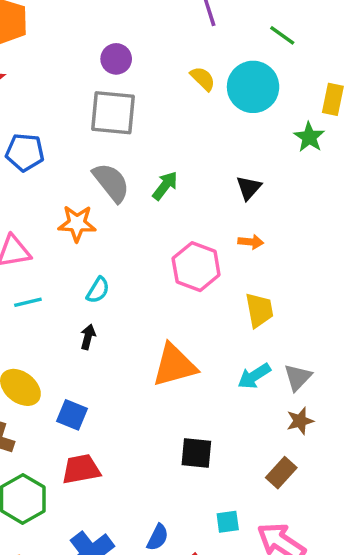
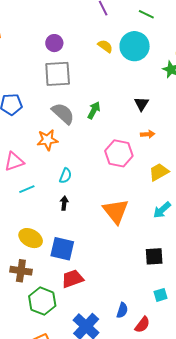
yellow trapezoid: (259, 310) -> (159, 172), turned -100
orange triangle: (174, 365) -> (116, 211), turned -44
blue square: (72, 415) -> (62, 249), size x1.4
black square: (196, 453) -> (154, 256), moved

